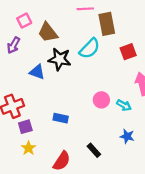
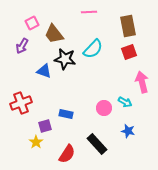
brown rectangle: (107, 24) -> (128, 26), moved
pink circle: (101, 100) -> (104, 108), moved
purple square: (25, 127) -> (45, 126), moved
black rectangle: (94, 150) -> (97, 144), size x1.5

